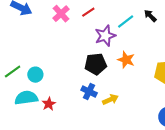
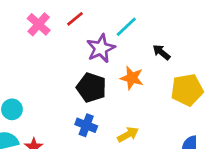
black arrow: (150, 16) -> (161, 52), moved
black pentagon: (96, 64) -> (91, 87), turned 30
yellow arrow: (110, 99) -> (128, 135), moved

